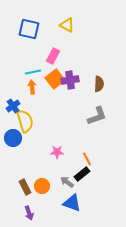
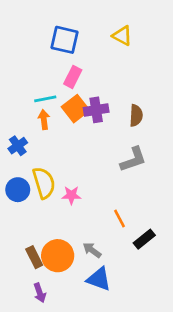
yellow triangle: (67, 25) -> (122, 36), moved
blue square: (29, 29) -> (64, 40), moved
yellow semicircle: (25, 121) -> (44, 183), moved
pink star: (57, 152) -> (71, 195), moved
black rectangle: (82, 174) -> (144, 239), moved
orange circle: (42, 186) -> (58, 256), size x1.5

